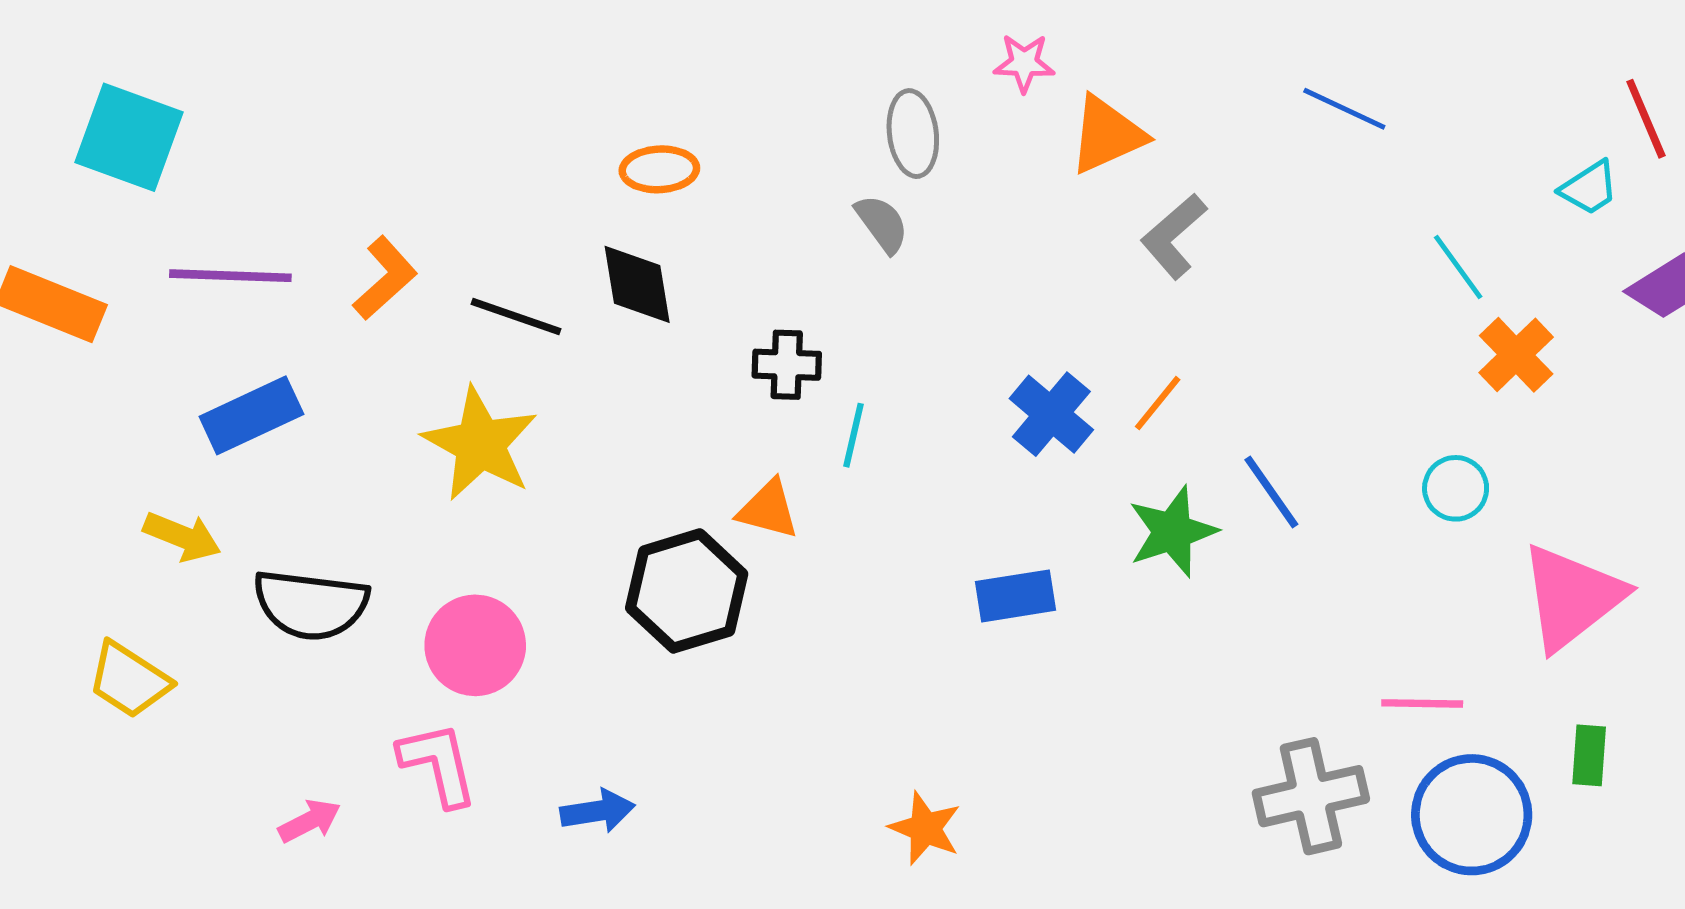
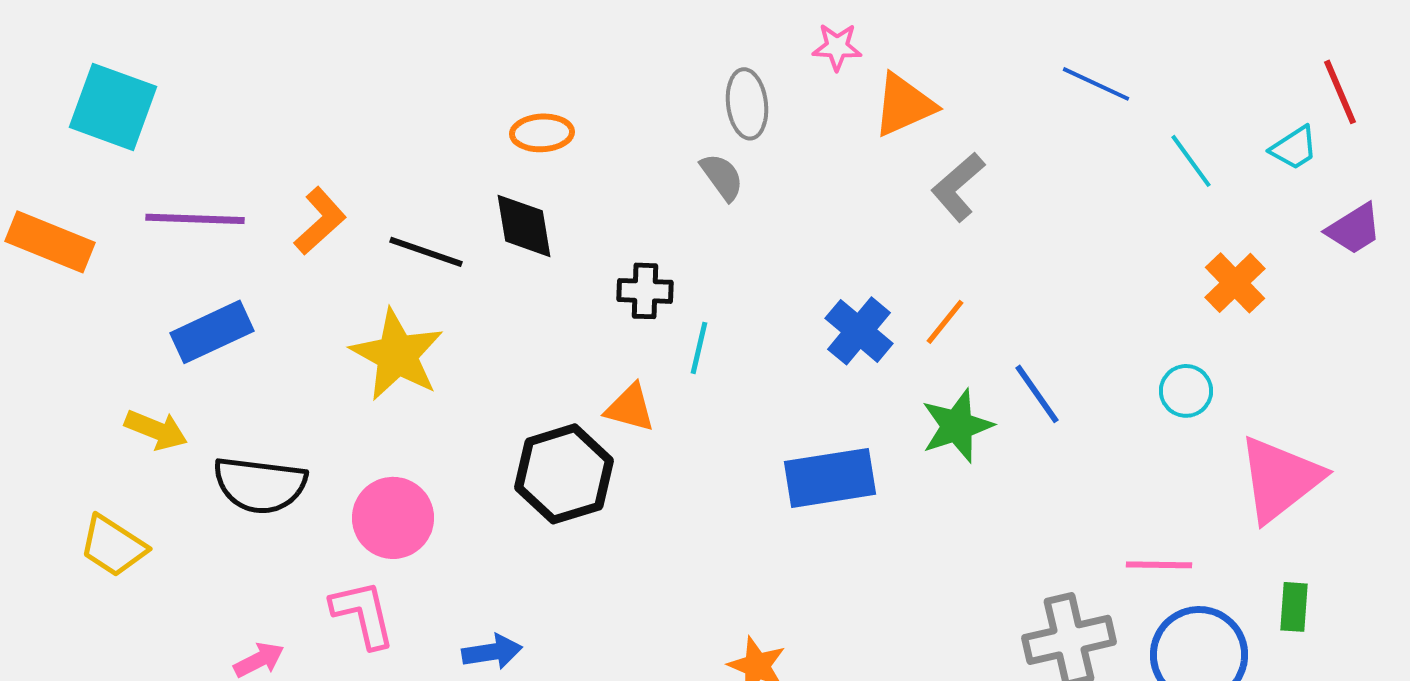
cyan line: (1458, 267) -> (1191, 161), moved
blue rectangle: (1015, 596) -> (830, 478), size x1.4

